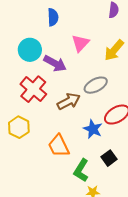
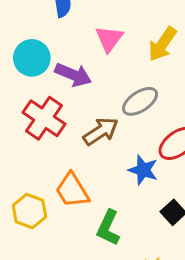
yellow hexagon: (19, 127) -> (29, 211), moved
orange trapezoid: (59, 146) -> (72, 190), moved
green L-shape: (81, 170) -> (108, 228), moved

